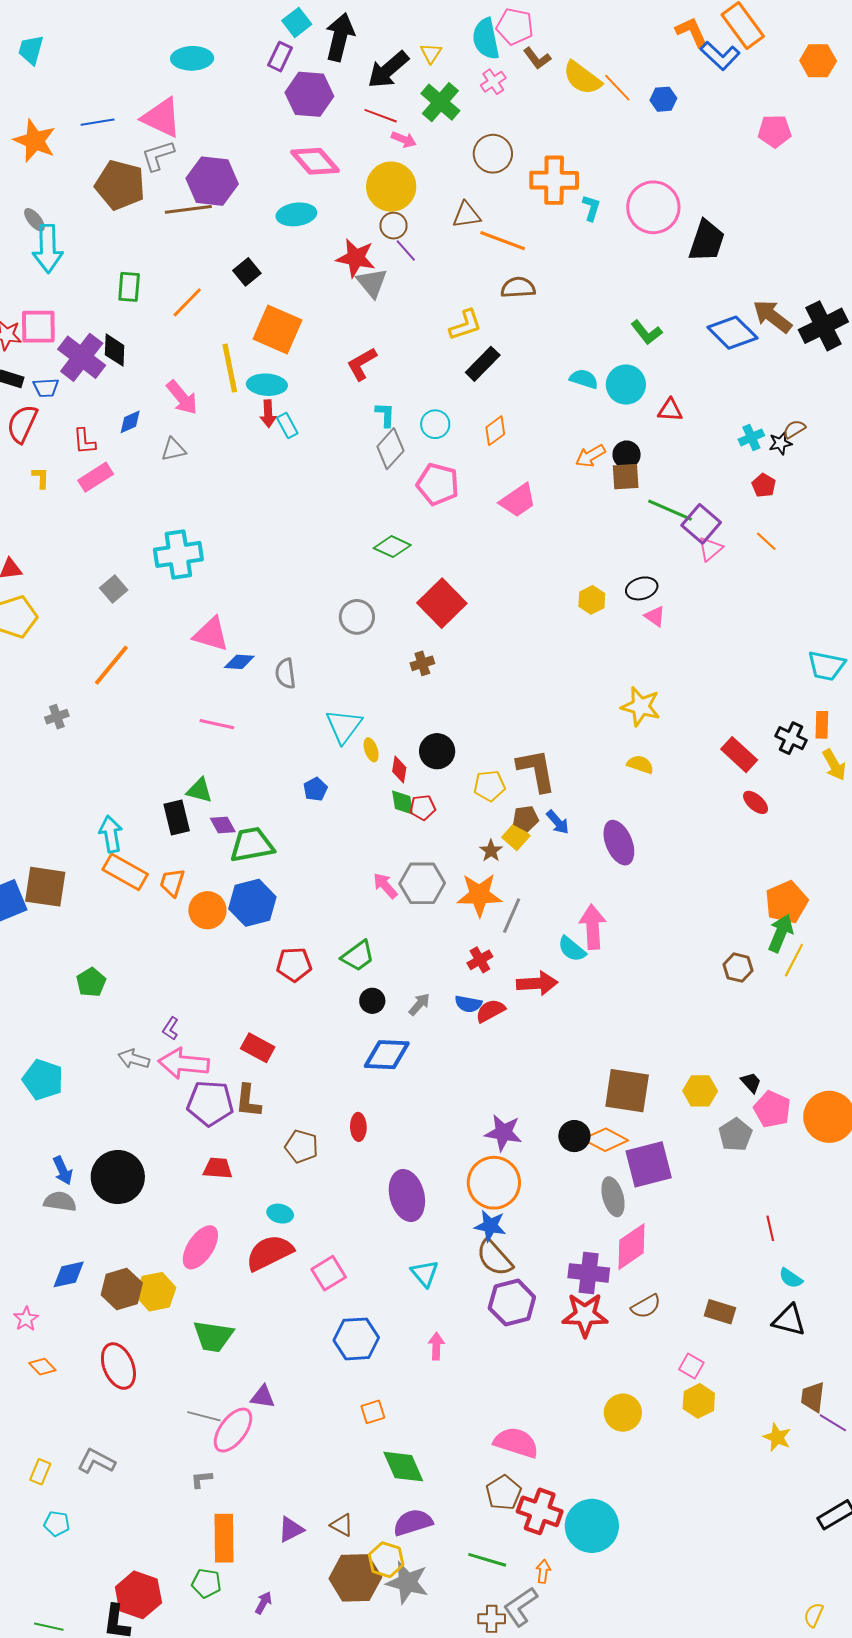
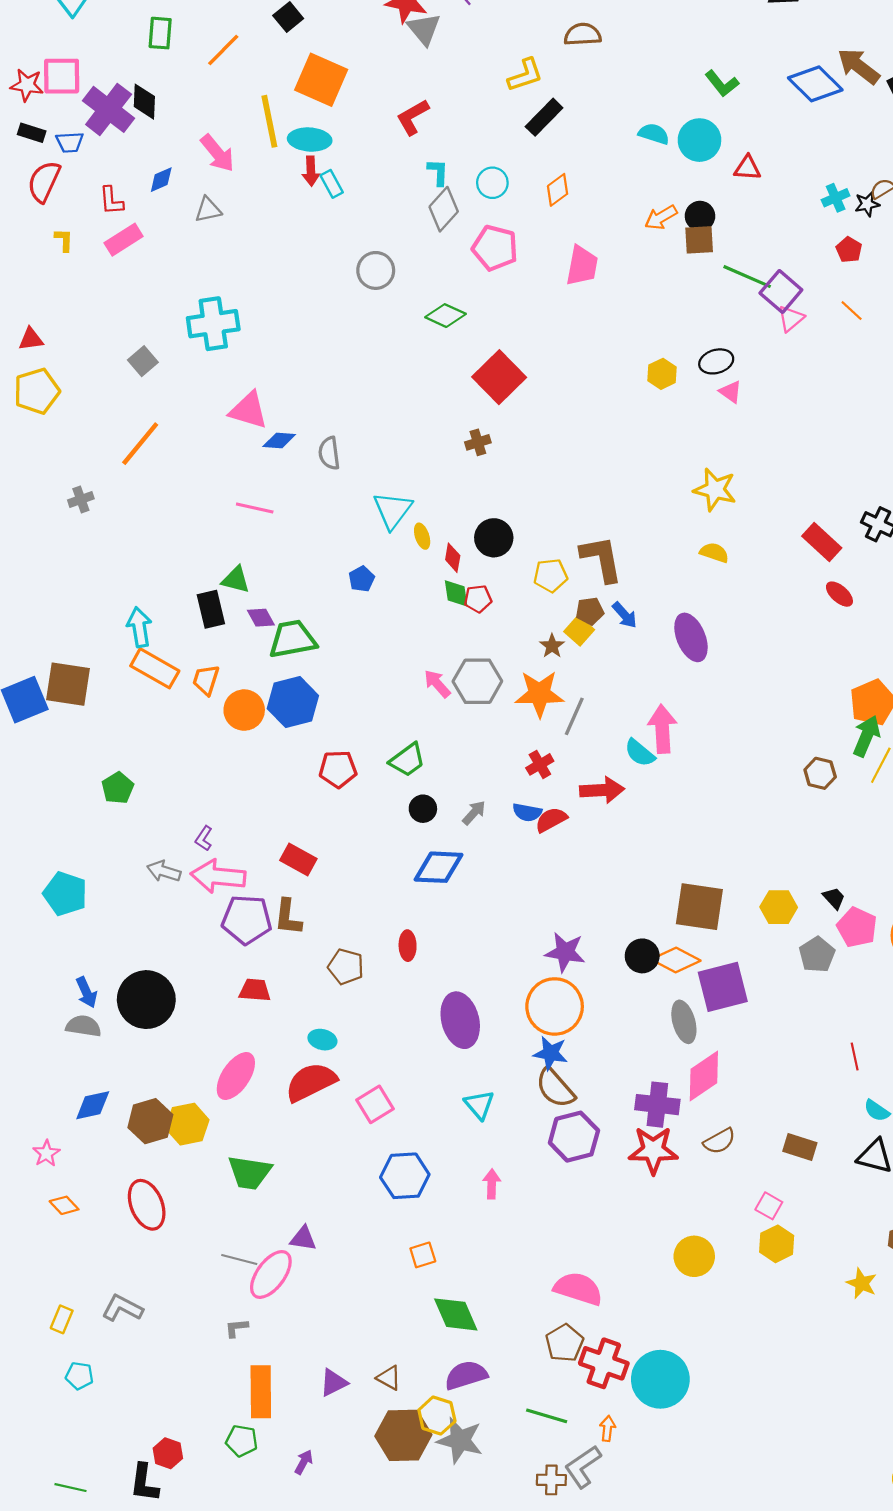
pink trapezoid: (518, 500) -> (582, 266), turned -45
gray circle: (357, 617) -> (376, 270), moved
red hexagon: (138, 1595) -> (168, 1453), size x0.6

